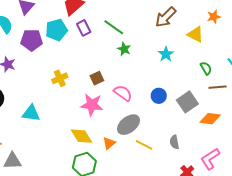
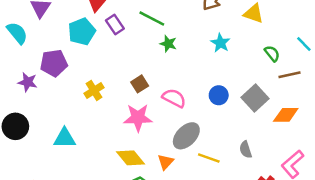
purple pentagon: (32, 40) -> (54, 63), moved

